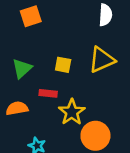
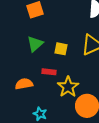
green triangle: (22, 69) -> (35, 44), moved

